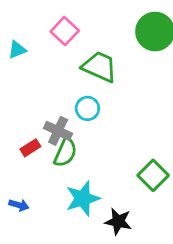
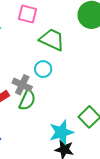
pink square: (65, 31) -> (27, 14), turned -30
cyan star: (83, 198) -> (61, 132), moved

